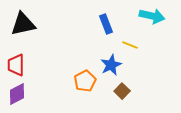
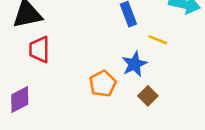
red trapezoid: (16, 65) -> (39, 49), moved

